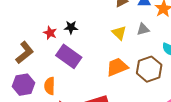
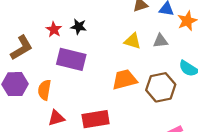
yellow triangle: (119, 33) -> (133, 41), turned -35
purple rectangle: (69, 56) -> (71, 59), turned -30

